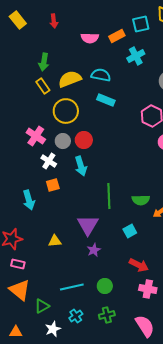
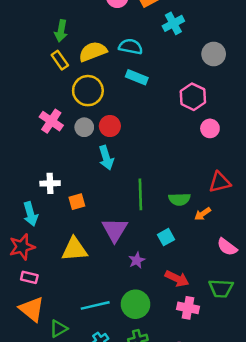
white cross: (49, 161) -> (50, 183), moved, turned -35
orange square: (53, 185) -> (77, 202), moved
cyan arrow: (29, 200) -> (31, 214), moved
yellow triangle: (55, 241) -> (74, 249), size x1.6
purple star: (94, 250) -> (137, 260), moved
green circle: (105, 286) -> (135, 304), size x1.5

